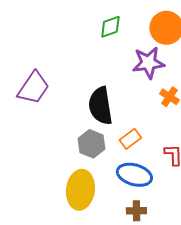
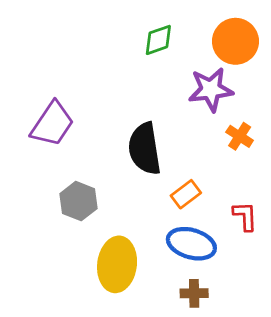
gray hexagon: (91, 144) -> (78, 201), moved

